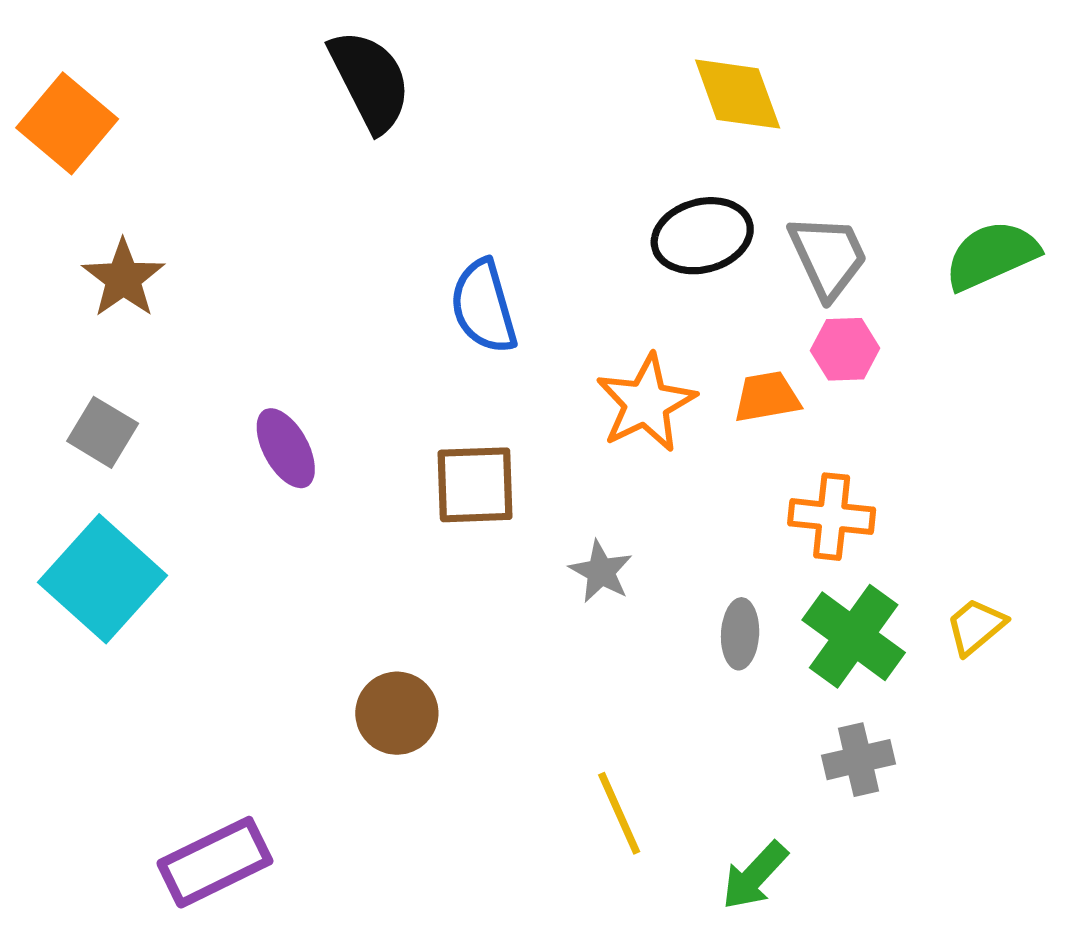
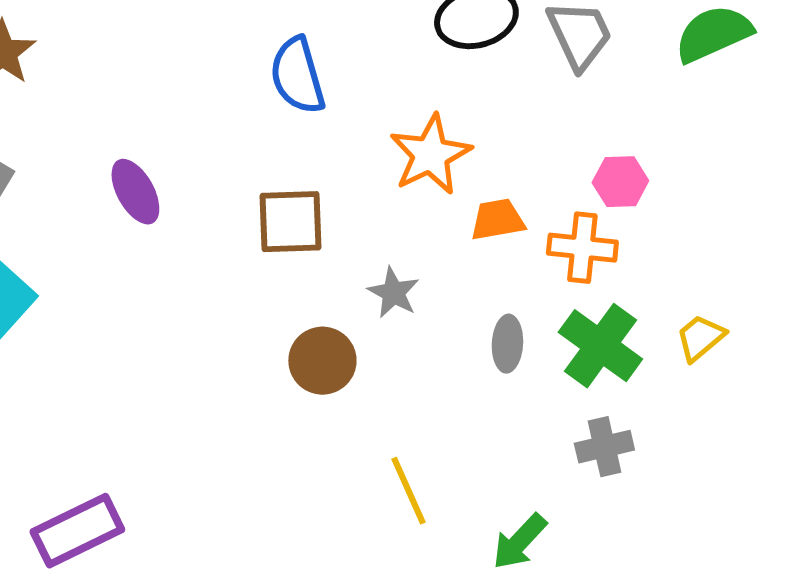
pink hexagon: (845, 349) -> (620, 182), moved
orange trapezoid: (767, 397) -> (497, 220), moved
brown circle: (397, 713) -> (322, 361), moved

